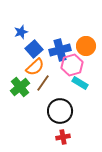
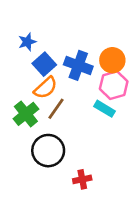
blue cross: (60, 50) -> (78, 65), turned 35
pink hexagon: (72, 65) -> (114, 85), moved
black circle: (60, 111) -> (48, 151), moved

